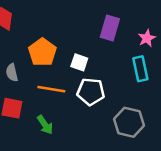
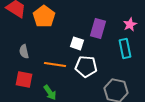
purple rectangle: (110, 28) -> (98, 28), moved
orange pentagon: (42, 52) -> (44, 16), moved

